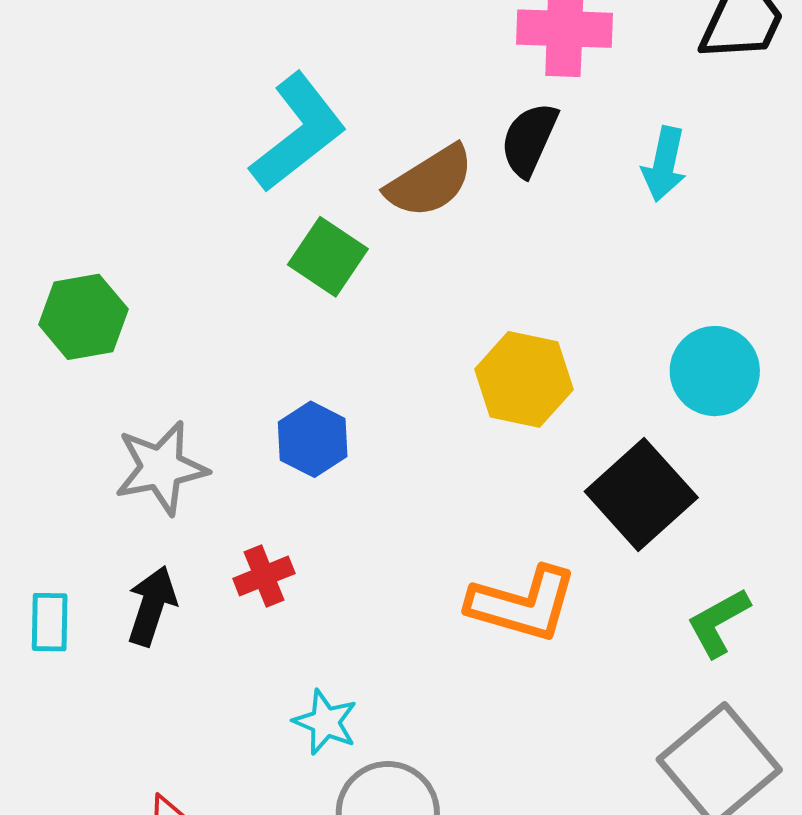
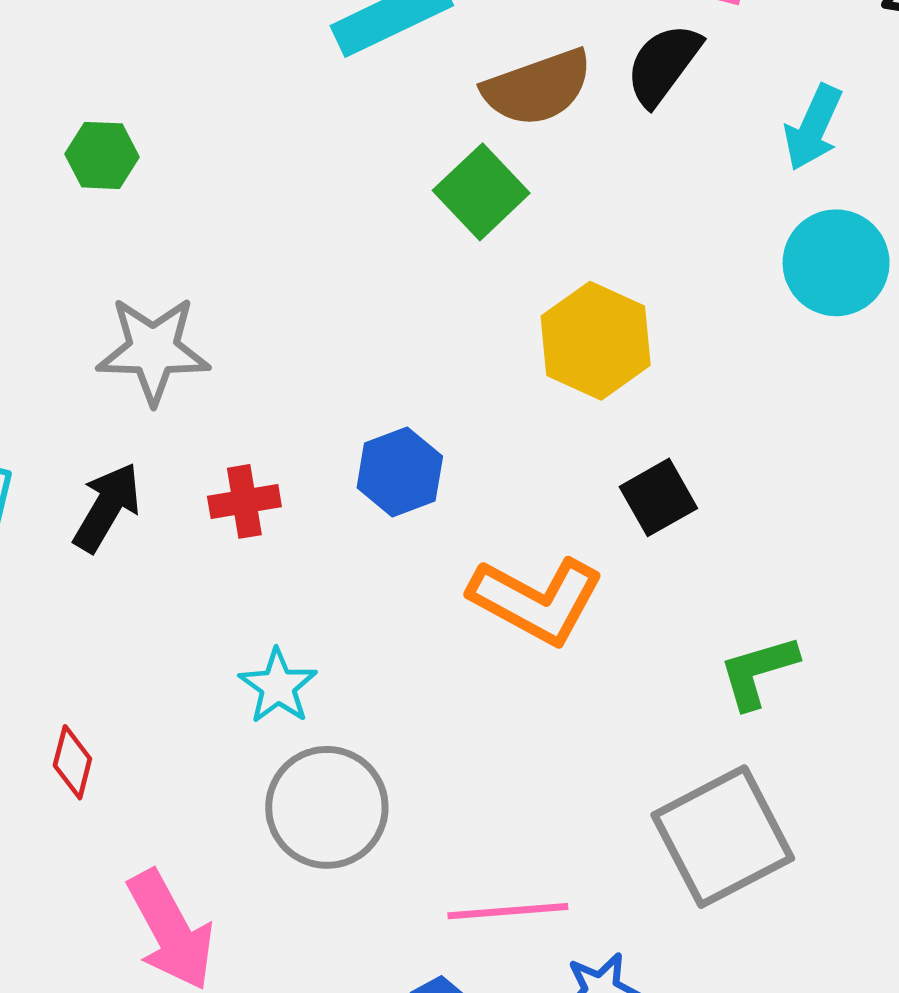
green square: (328, 257) -> (481, 192), moved
green hexagon: (83, 317) -> (102, 155), size x0.7
cyan circle: (715, 371) -> (836, 263), moved
blue hexagon: (313, 439) -> (400, 472), moved
black square: (641, 494) -> (658, 497), moved, size x0.6

